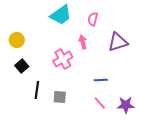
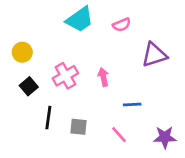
pink semicircle: (93, 19) -> (122, 25), turned -128
pink arrow: (83, 42) -> (103, 77), moved
pink cross: (63, 59) -> (65, 76), moved
pink line: (100, 103) -> (119, 135), moved

